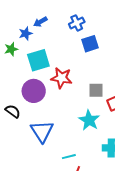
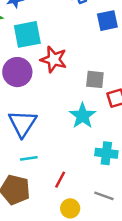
blue square: (90, 44) -> (107, 21), moved
cyan line: (69, 157) -> (29, 158), moved

